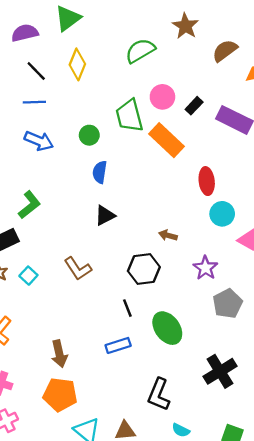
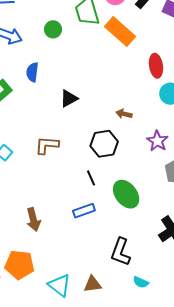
blue semicircle: (100, 172) -> (32, 72), moved
brown L-shape: (78, 269) -> (47, 145), turned 130
orange pentagon: (60, 394) -> (20, 265), moved

